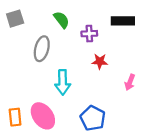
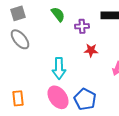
gray ellipse: (42, 49) -> (20, 39), moved, turned -55
pink ellipse: (43, 116) -> (58, 97), moved

